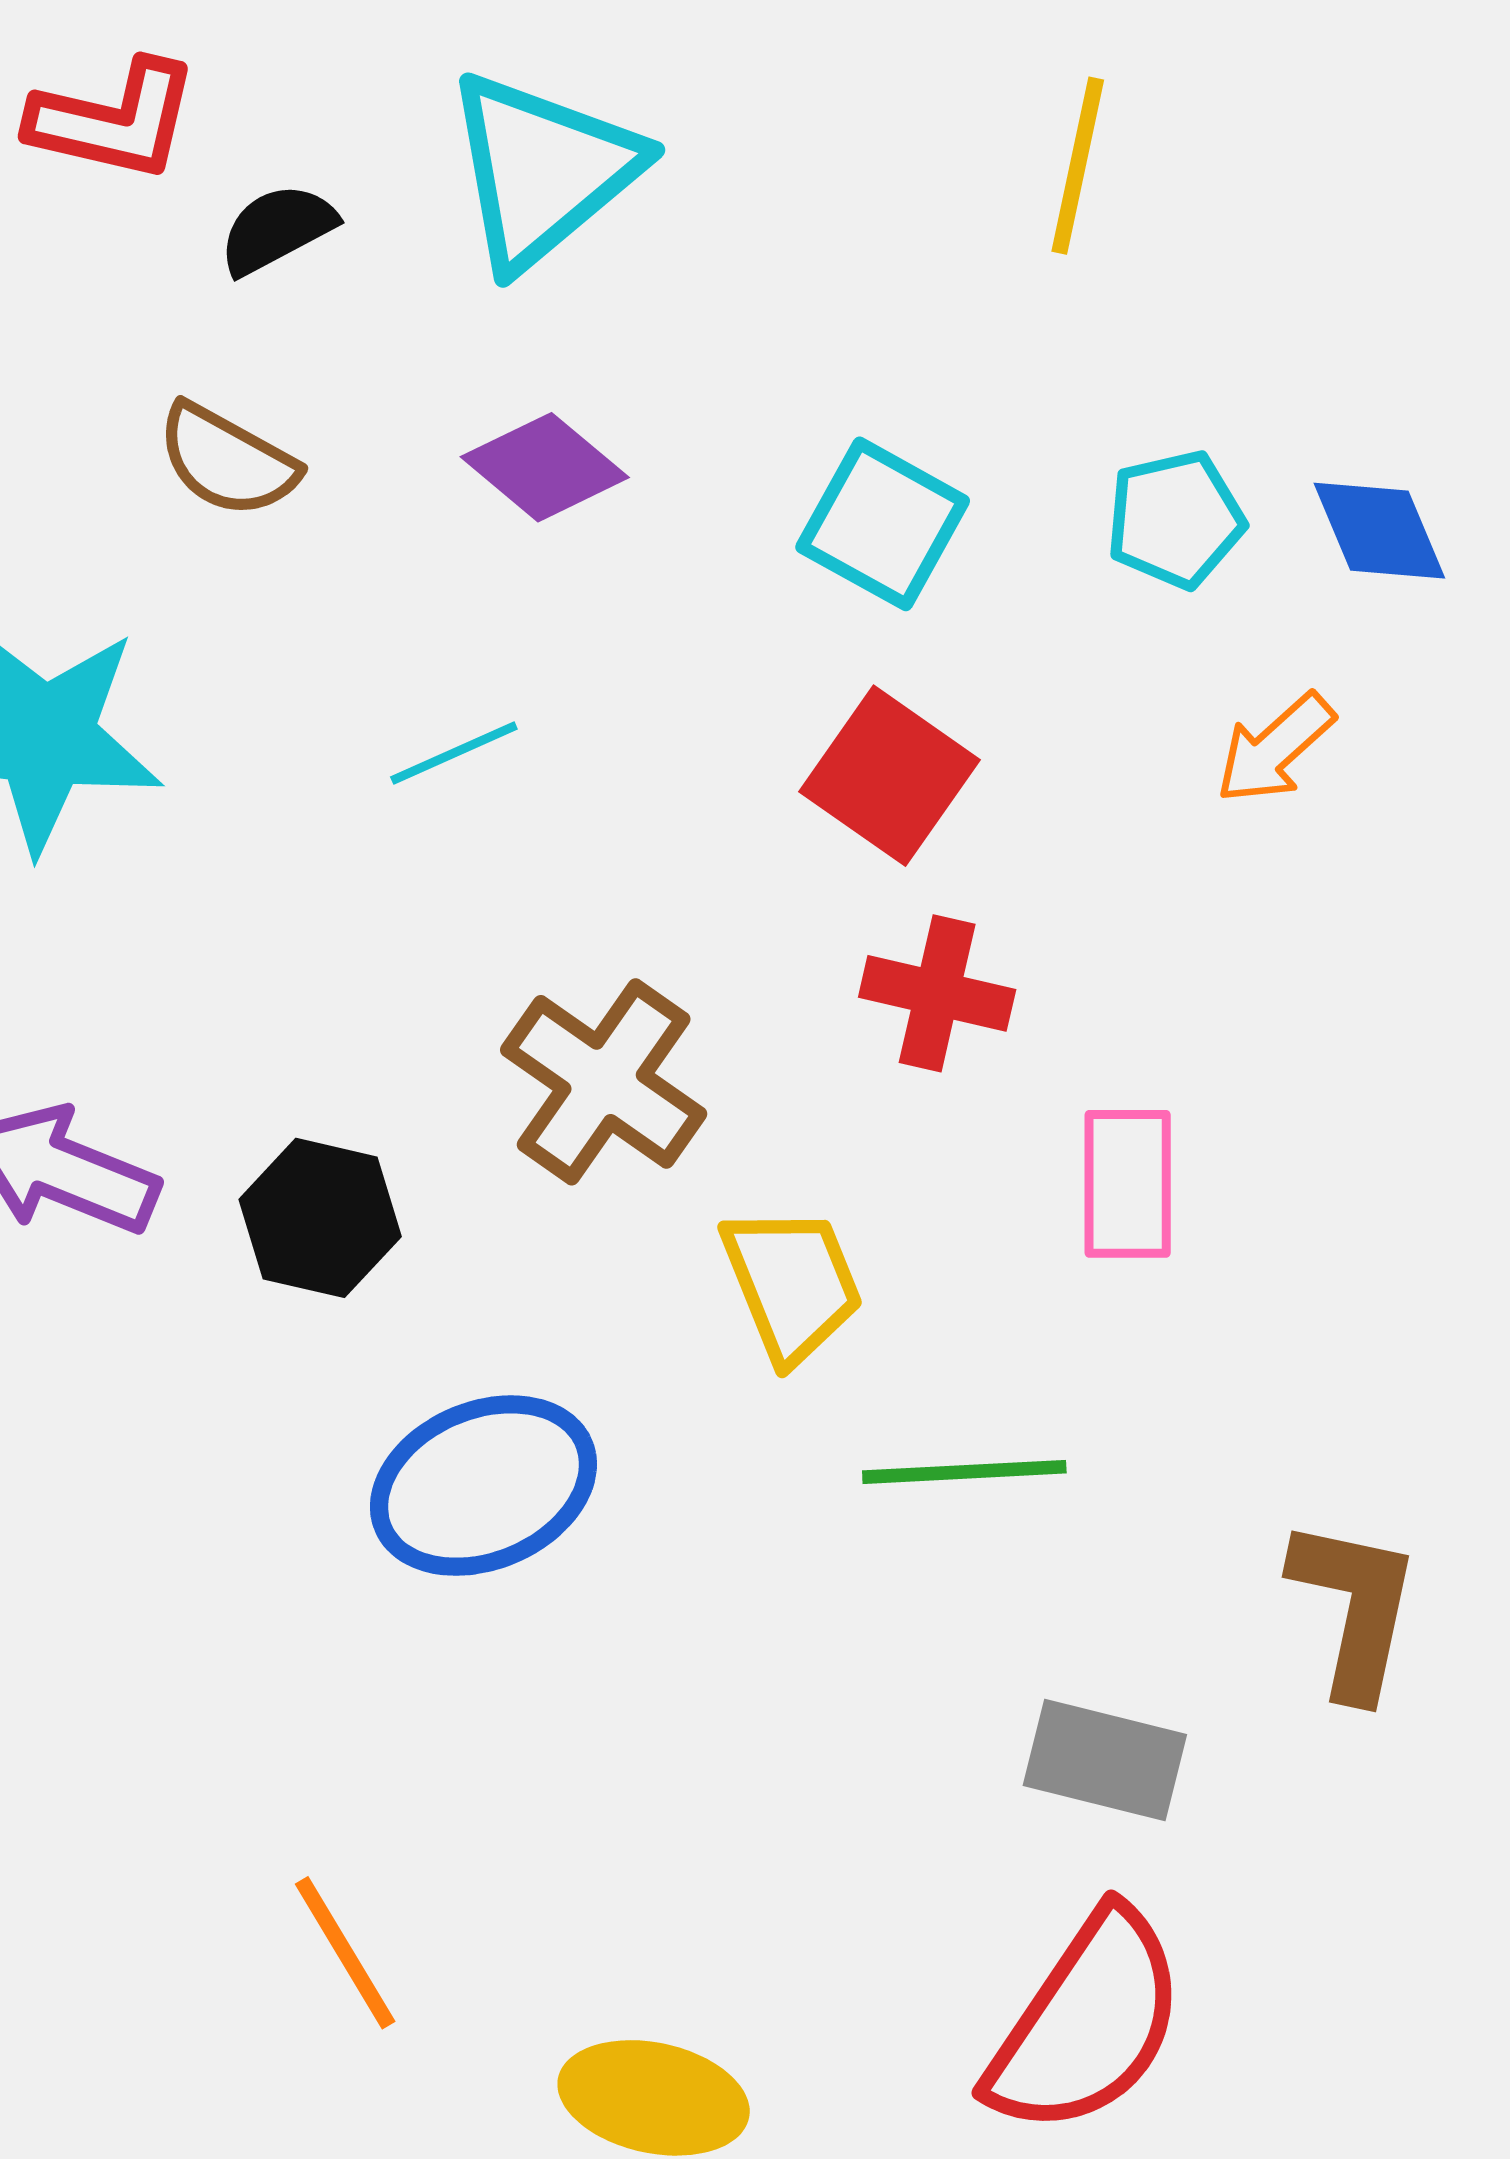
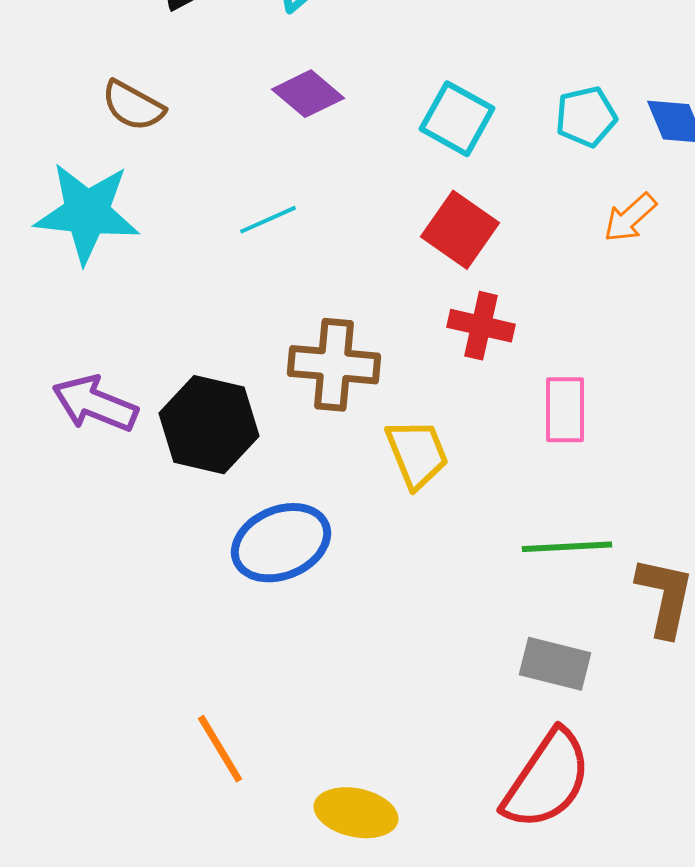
brown semicircle: (227, 460) -> (133, 106), moved
brown cross: (604, 1082) -> (334, 365), turned -30
black hexagon: (320, 1218) -> (209, 425), size x1.4
green line: (964, 1472) -> (567, 547), moved

